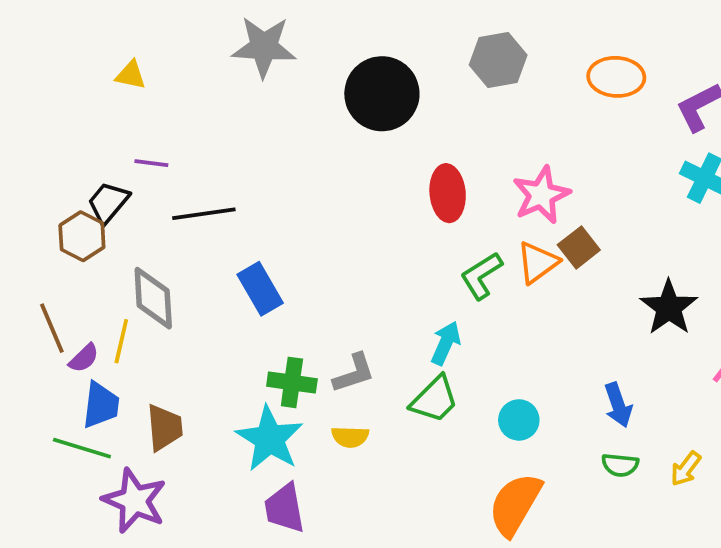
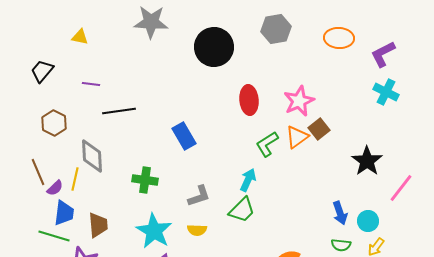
black trapezoid: (108, 202) -> (42, 71), moved
blue rectangle: (260, 289) -> (184, 136), moved
green cross: (292, 382) -> (145, 180), moved
cyan circle: (519, 420) -> (368, 221), moved

